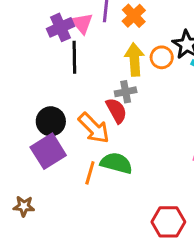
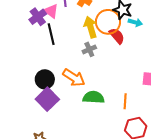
orange circle: (162, 57) -> (108, 22), size x1.6
red semicircle: (116, 111) -> (117, 36), moved
orange line: (90, 173) -> (125, 101), moved

